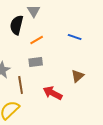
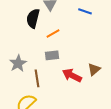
blue line: (75, 37) -> (85, 11), moved
red arrow: (53, 93) -> (72, 75), moved

